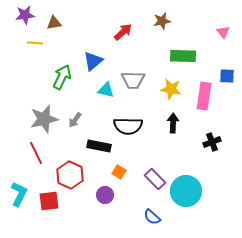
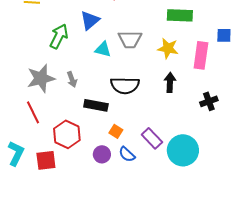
gray arrow: (75, 120) -> (72, 79), turned -56
blue semicircle: (152, 217) -> (127, 154), moved

